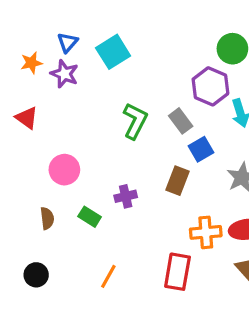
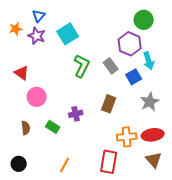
cyan square: (113, 52) -> (68, 34), moved
red triangle: (27, 118) -> (22, 73), moved
blue square: (201, 149) -> (134, 77), moved

